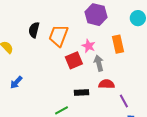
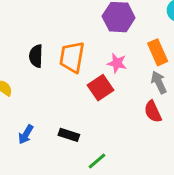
gray arrow: (99, 63) -> (159, 82), moved
red semicircle: (107, 84) -> (153, 112), turned -105
black rectangle: (81, 92) -> (69, 135), moved, turned 32

